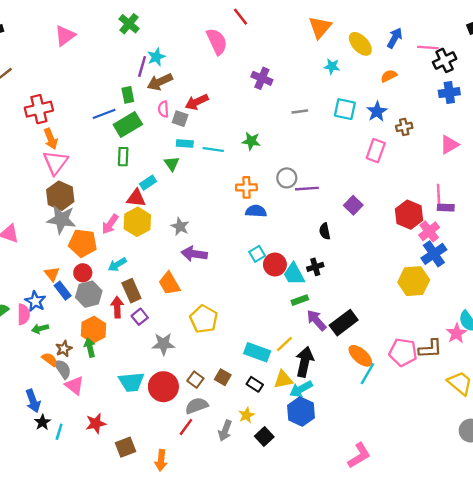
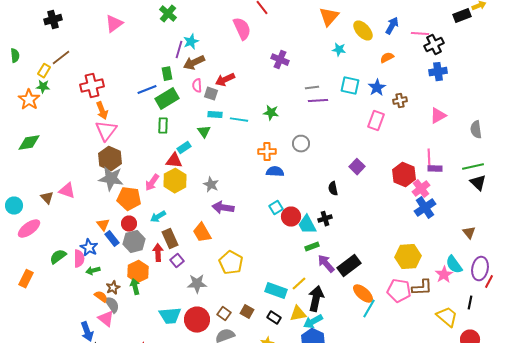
purple line: (307, 189) -> (318, 101), moved
yellow hexagon: (414, 281) -> (408, 257), moved
pink triangle: (74, 385) -> (106, 319), moved

